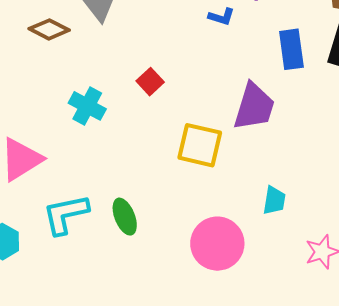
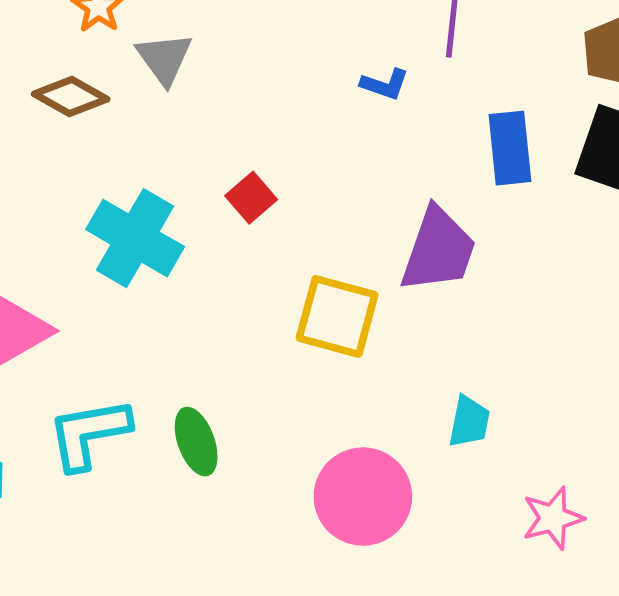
cyan cross: (87, 106) -> (135, 238), size x1.4

